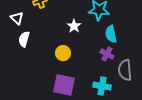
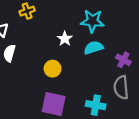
cyan semicircle: (111, 34) -> (93, 48), moved, turned 84
purple cross: (107, 54) -> (123, 60), moved

